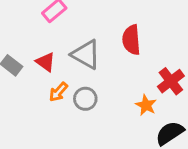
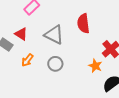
red triangle: (45, 62) -> (21, 34), moved
orange arrow: (58, 92) -> (27, 60), moved

